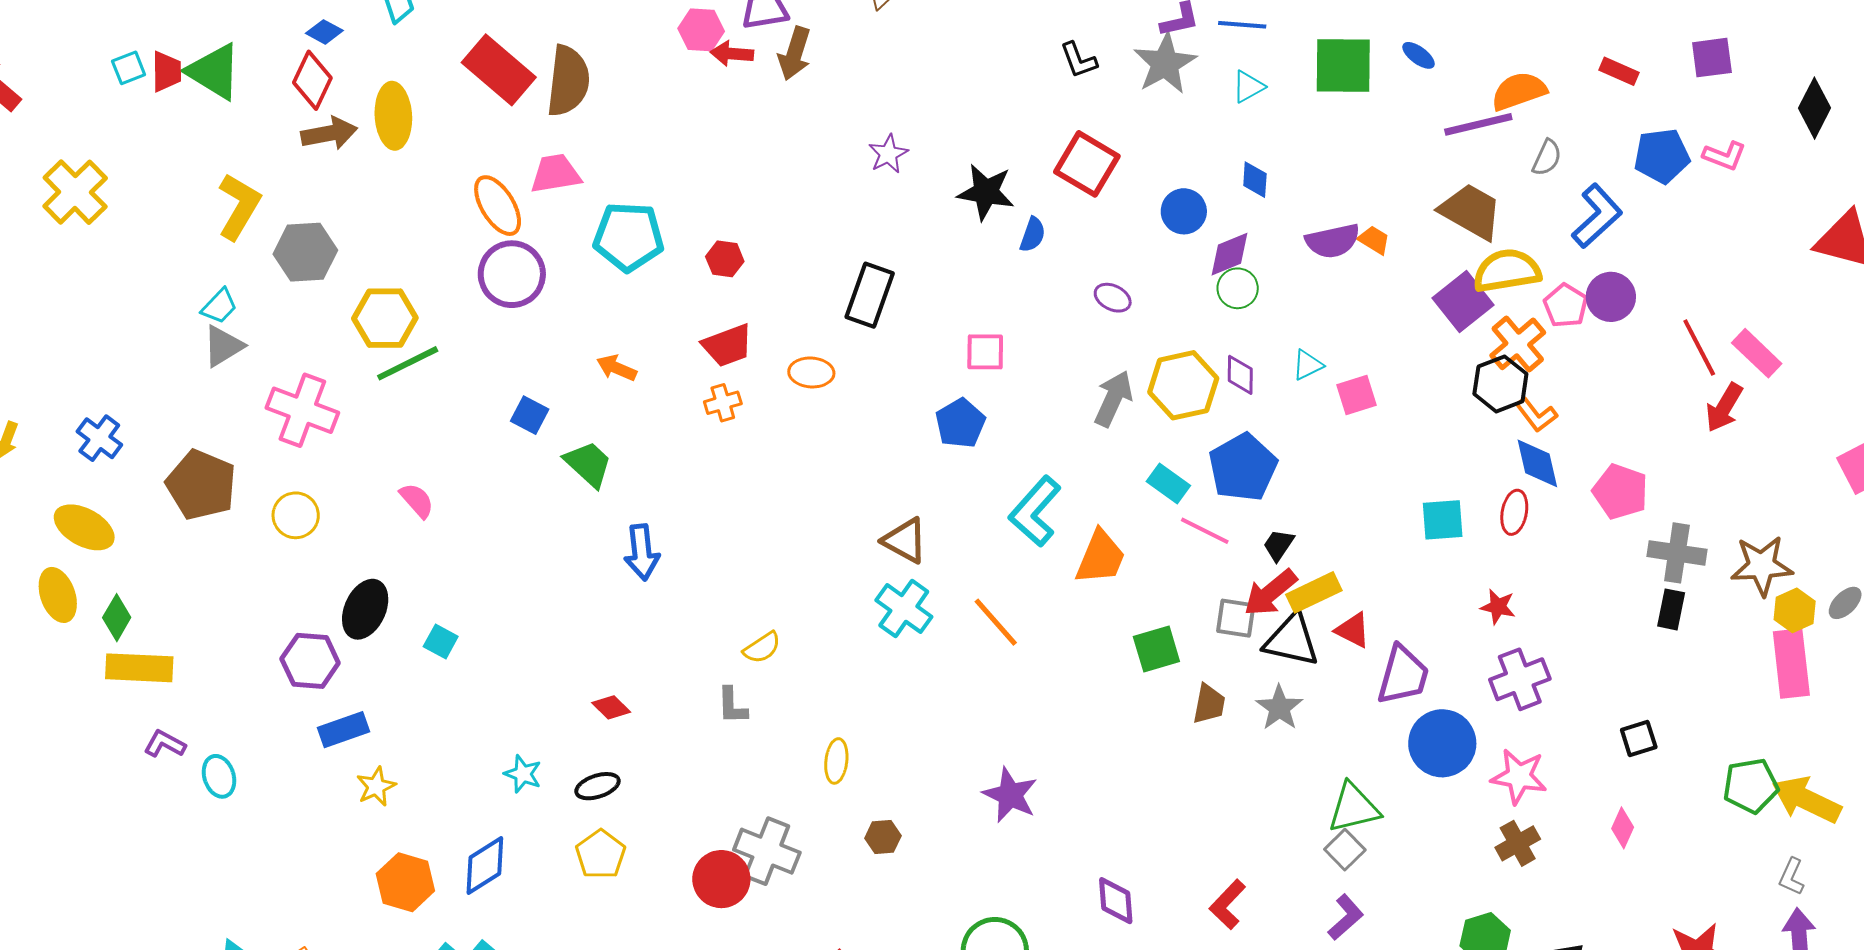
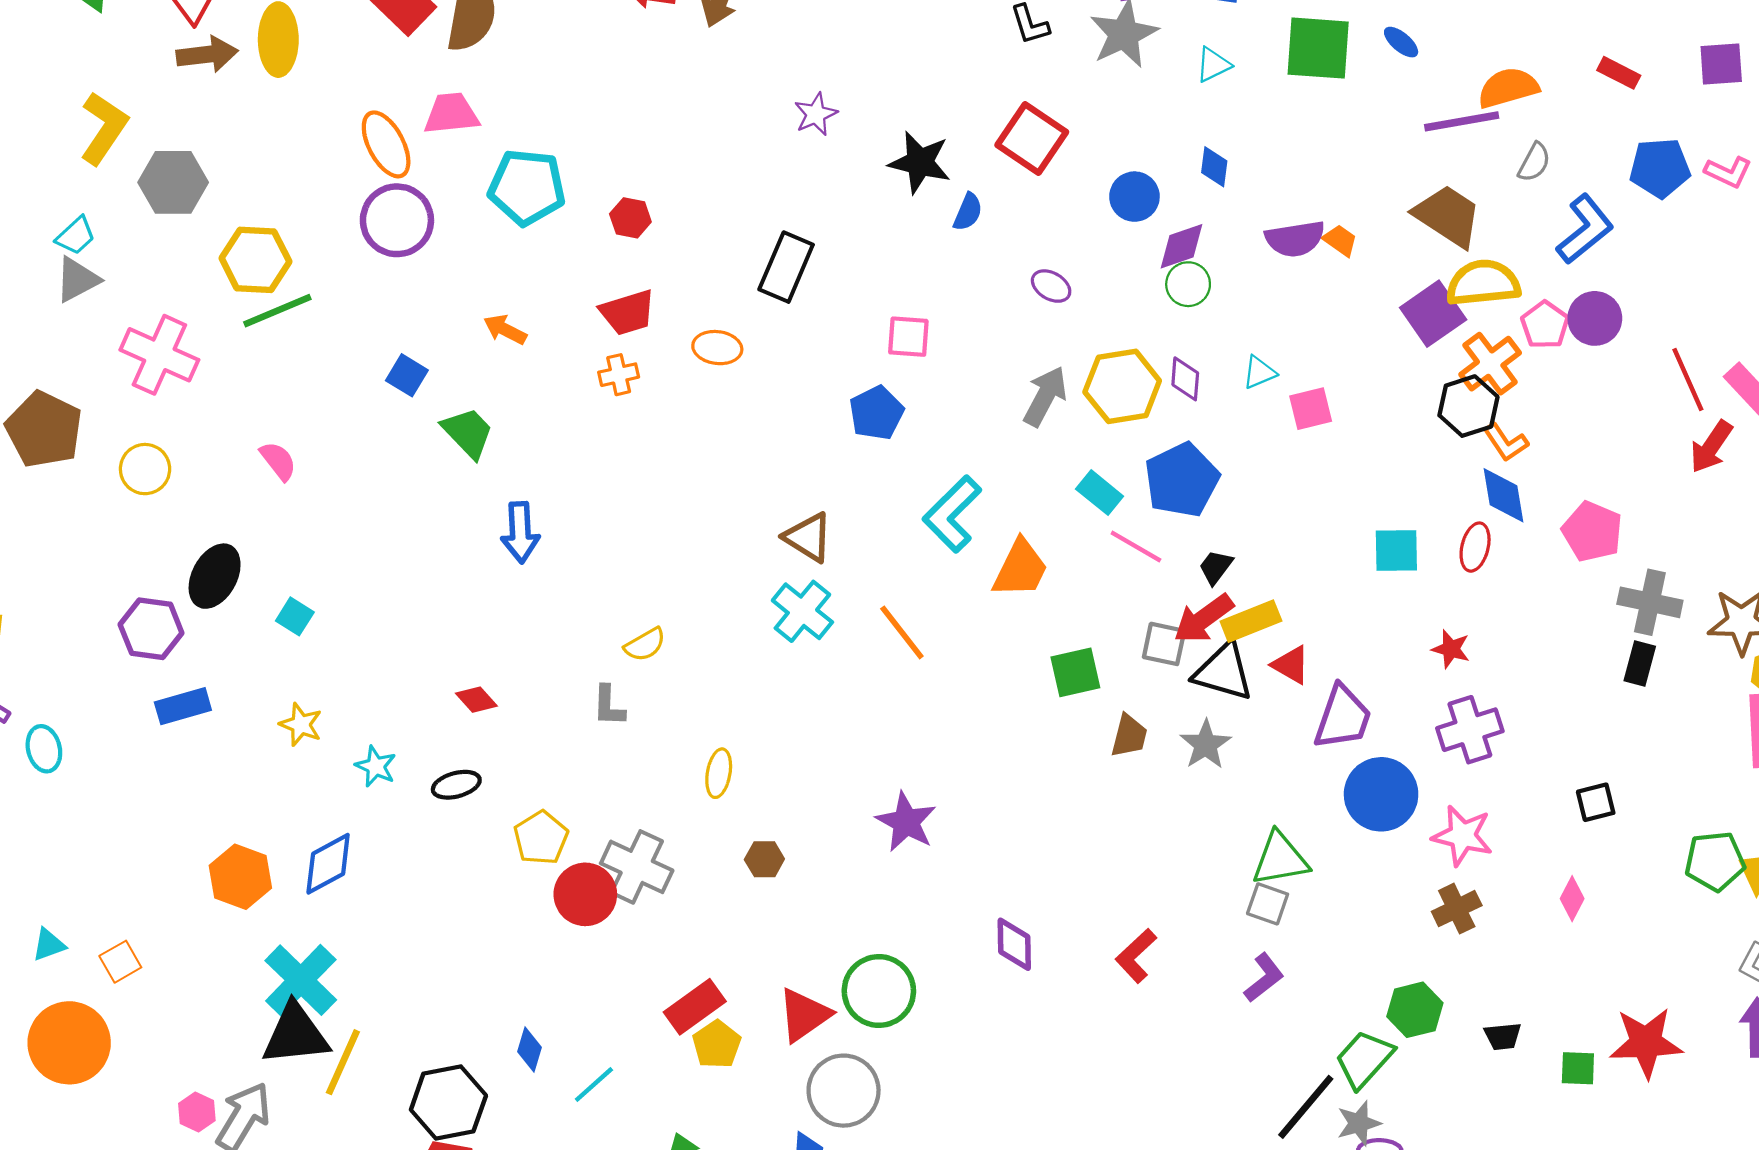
yellow star: (376, 786) -> (301, 725), moved, turned -30
gray square: (1345, 850) -> (1268, 904), turned -30
yellow pentagon: (600, 854) -> (541, 838), moved

